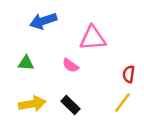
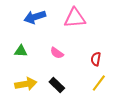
pink triangle: (93, 38) -> (75, 18), moved
red semicircle: (129, 74) -> (96, 59), moved

